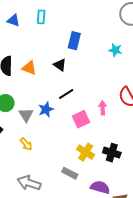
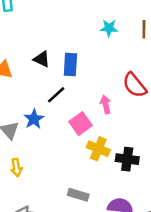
blue rectangle: (74, 41) -> (70, 65), moved
yellow arrow: (26, 144) -> (16, 167), turned 40
yellow cross: (86, 152) -> (98, 149), moved

